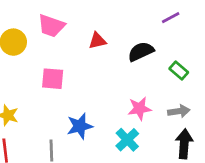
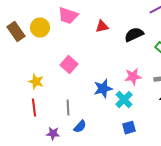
pink square: (53, 79) -> (69, 65), moved, turned 36
blue star: (80, 126) -> (103, 89), moved

